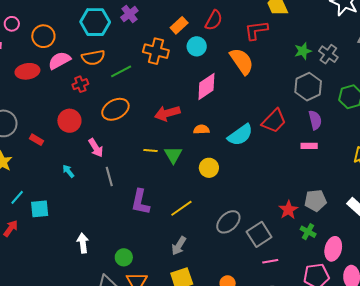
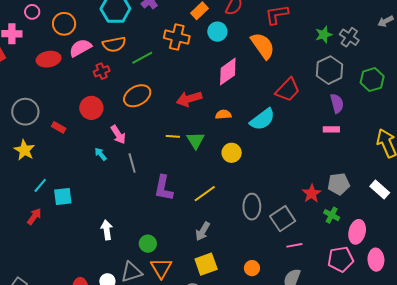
red trapezoid: (274, 121) -> (288, 90), moved
cyan arrow: (68, 171) -> (101, 154), moved
gray ellipse: (228, 222) -> (252, 207), turned -45

